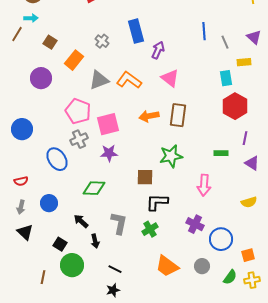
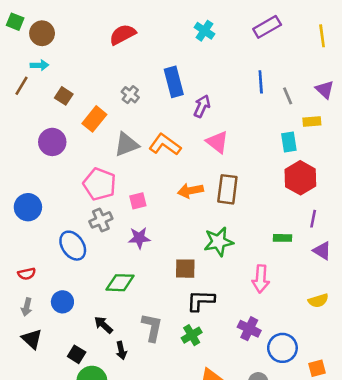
pink square: (108, 124) -> (138, 201), size x0.6

